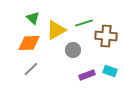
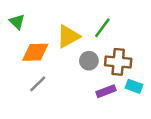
green triangle: (33, 18) -> (17, 22), moved
green line: (84, 23) -> (102, 28), turned -36
brown cross: (106, 36) -> (118, 62), moved

